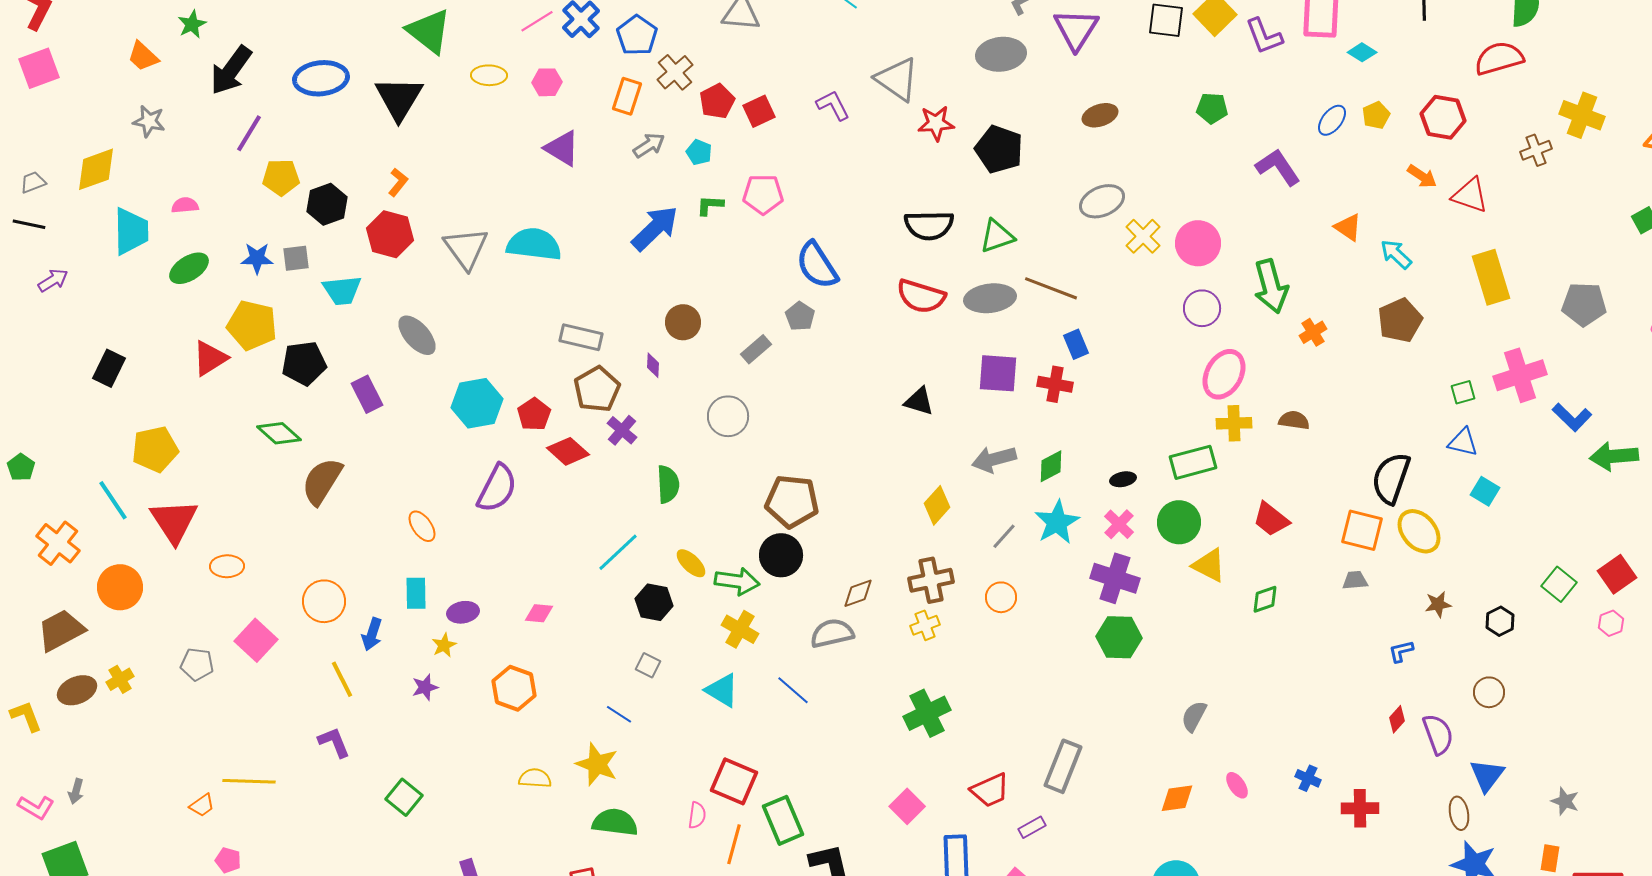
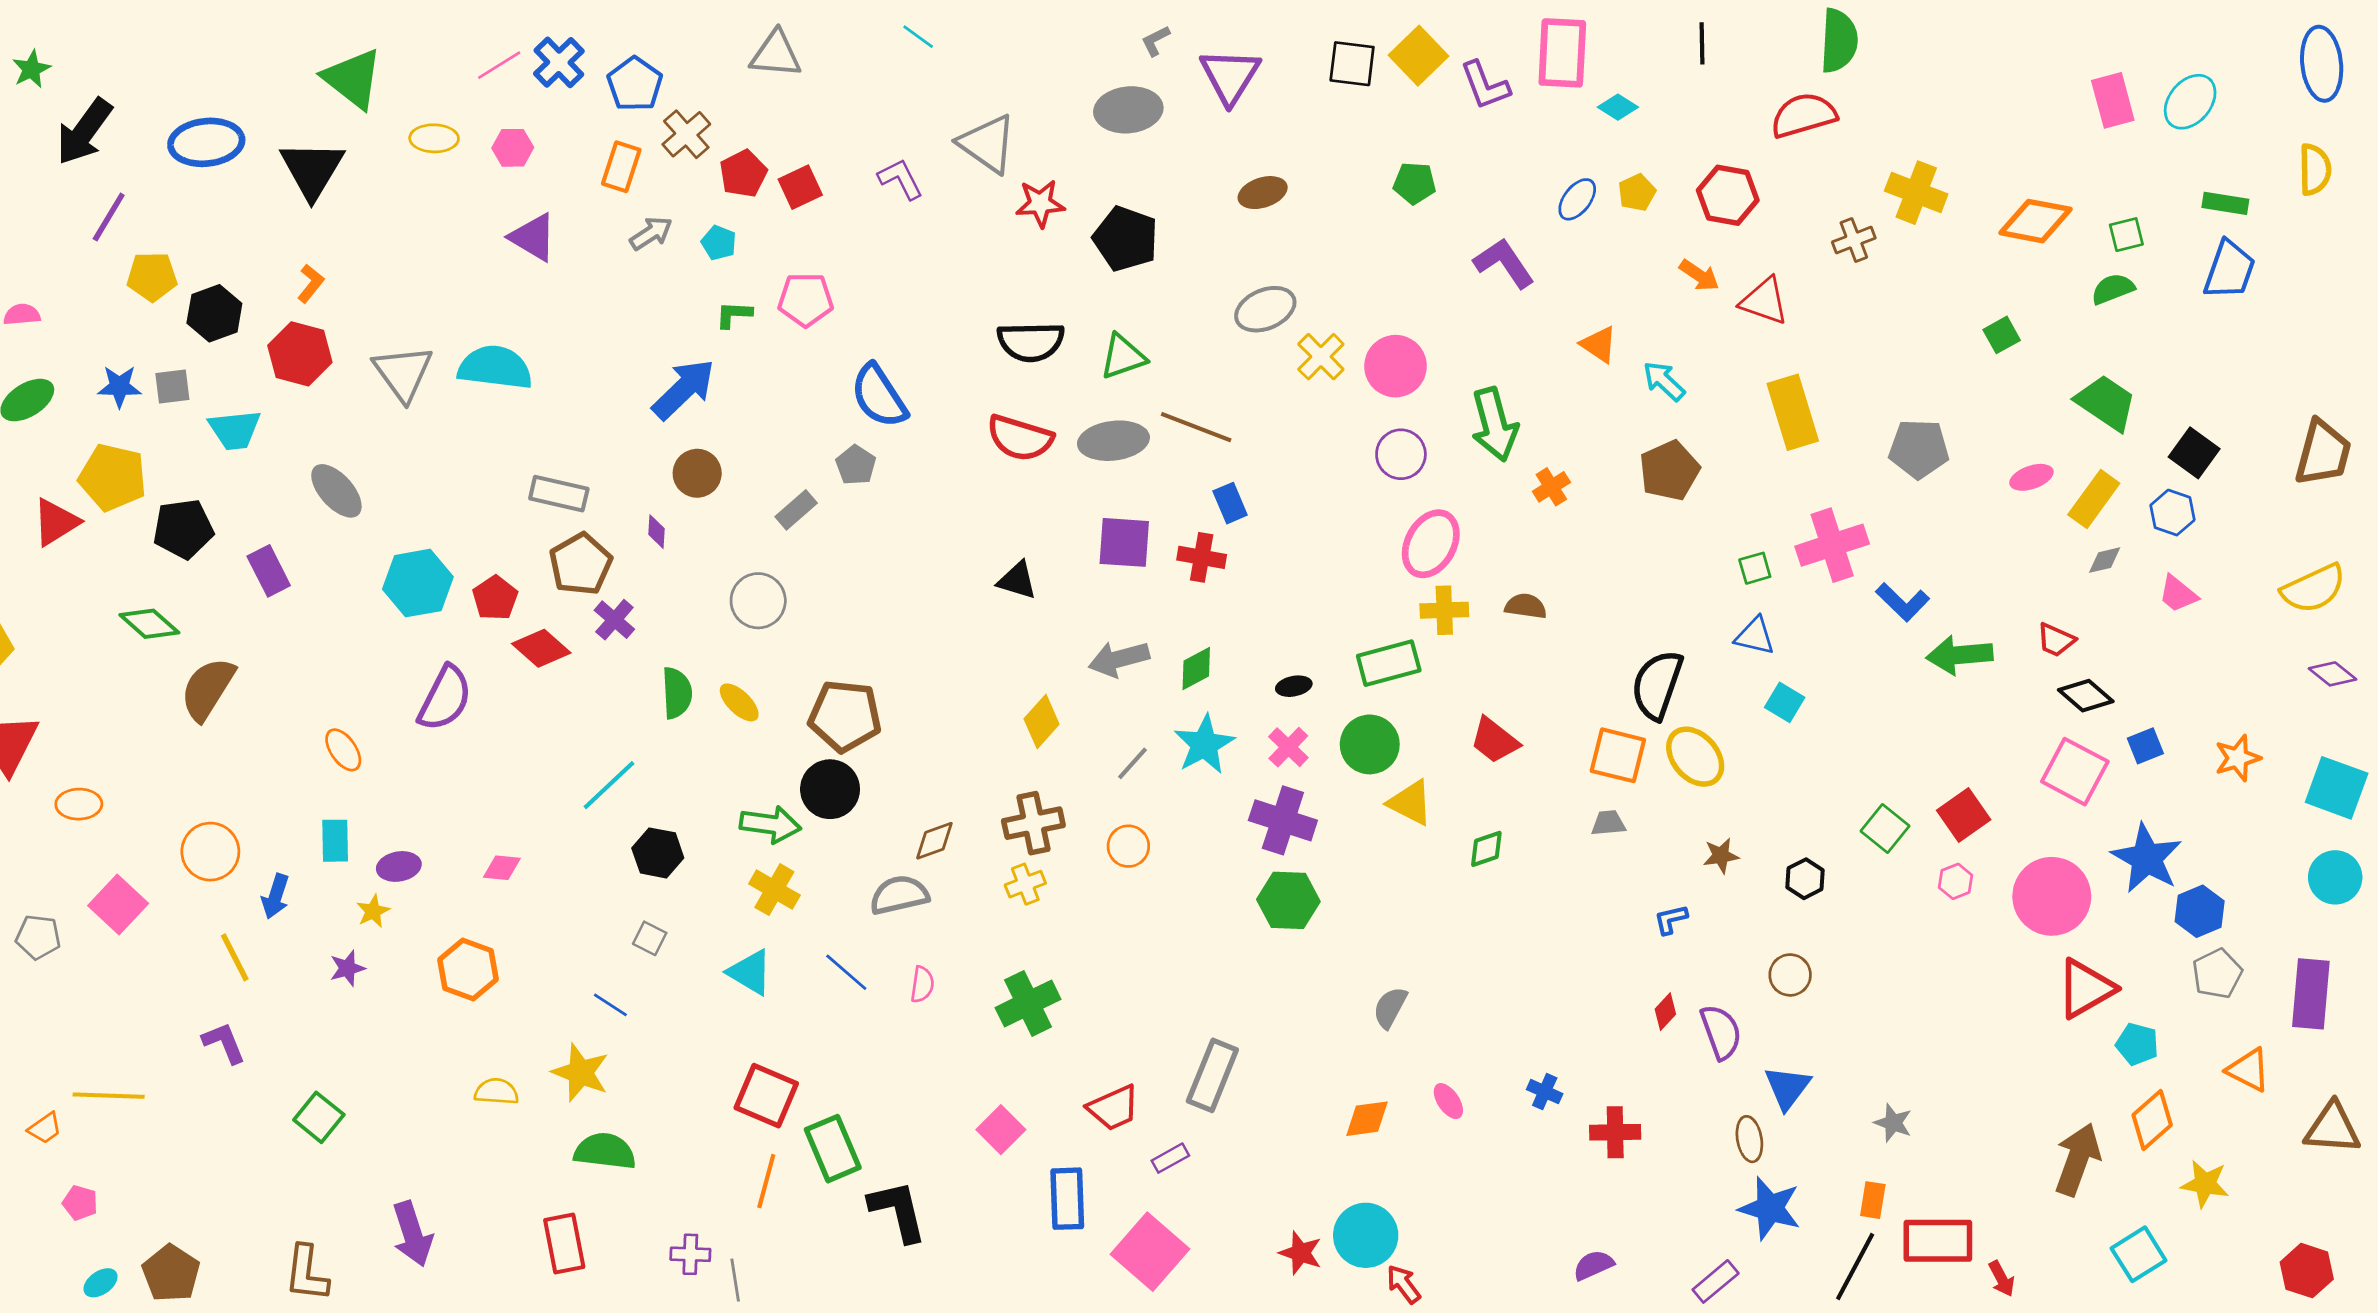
blue arrow: (655, 228) -> (684, 389), moved
yellow ellipse: (691, 563) -> (739, 702), moved
pink semicircle: (697, 815) -> (922, 984), moved

